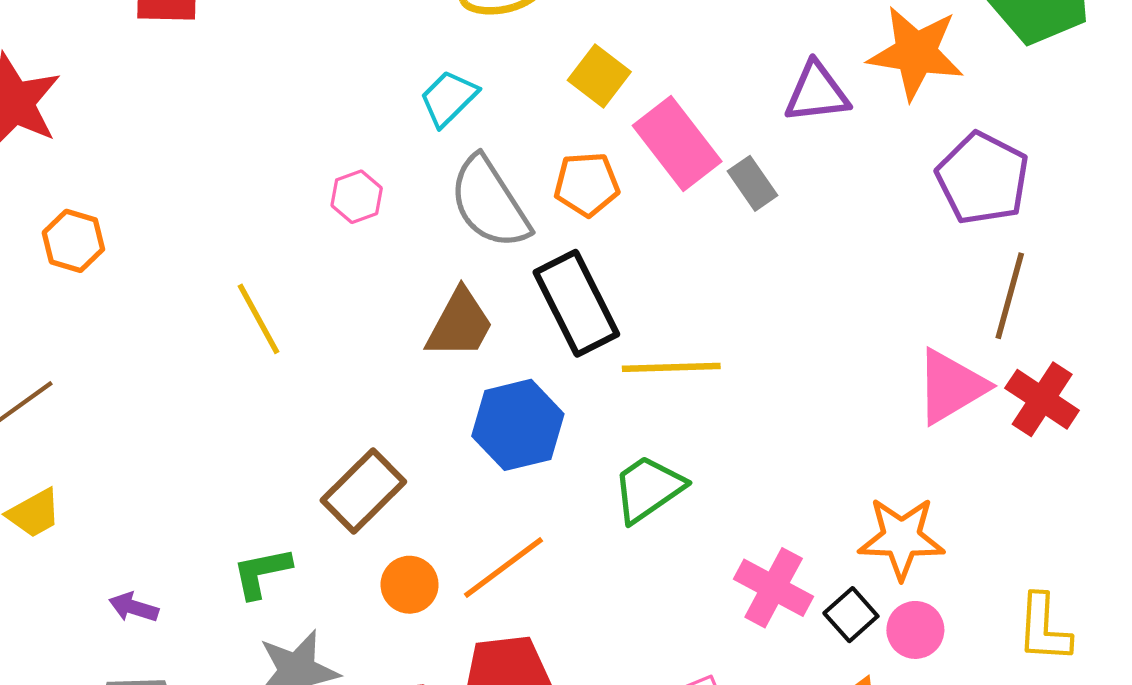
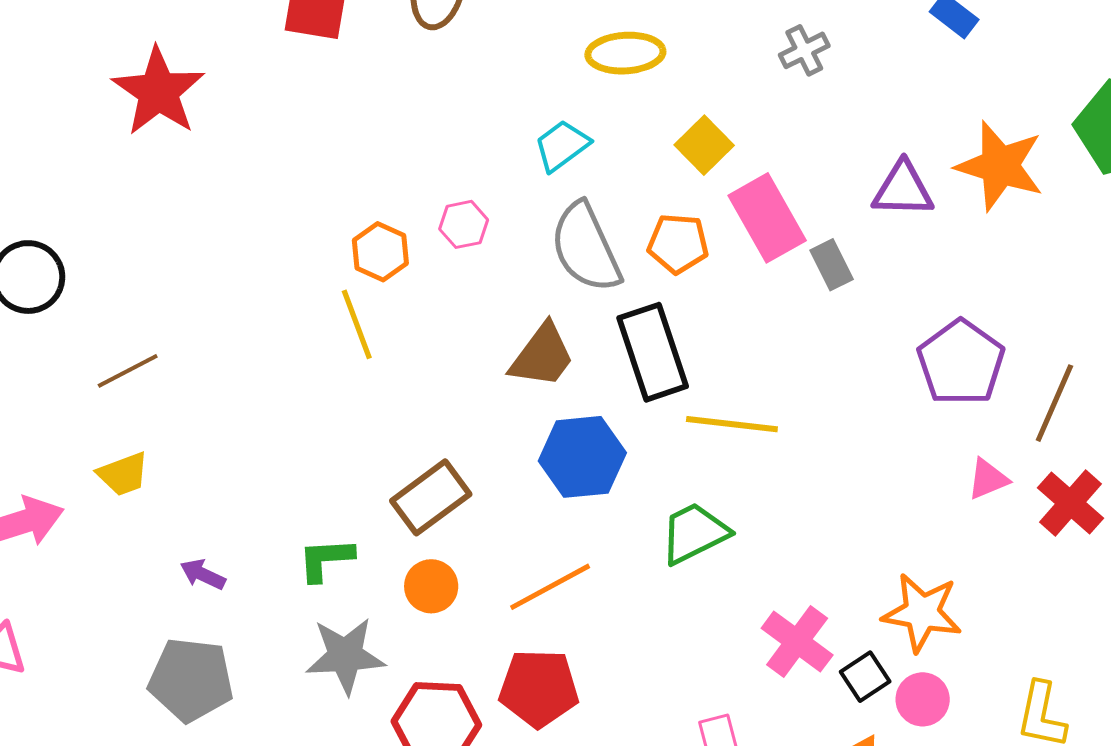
purple pentagon: (983, 178) -> (961, 363), moved
orange hexagon: (73, 241) -> (380, 252), moved
pink triangle: (951, 386) -> (988, 479), size x0.6
orange circle: (410, 585) -> (431, 586), moved

